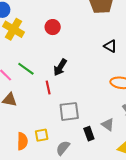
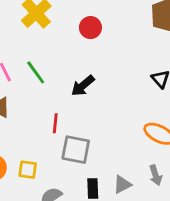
red line: (48, 87) -> (55, 123), moved
gray triangle: (108, 125) -> (122, 184), turned 40

